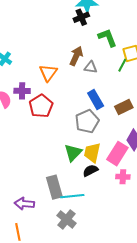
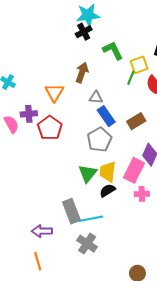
gray triangle: (91, 67) -> (96, 97), moved

